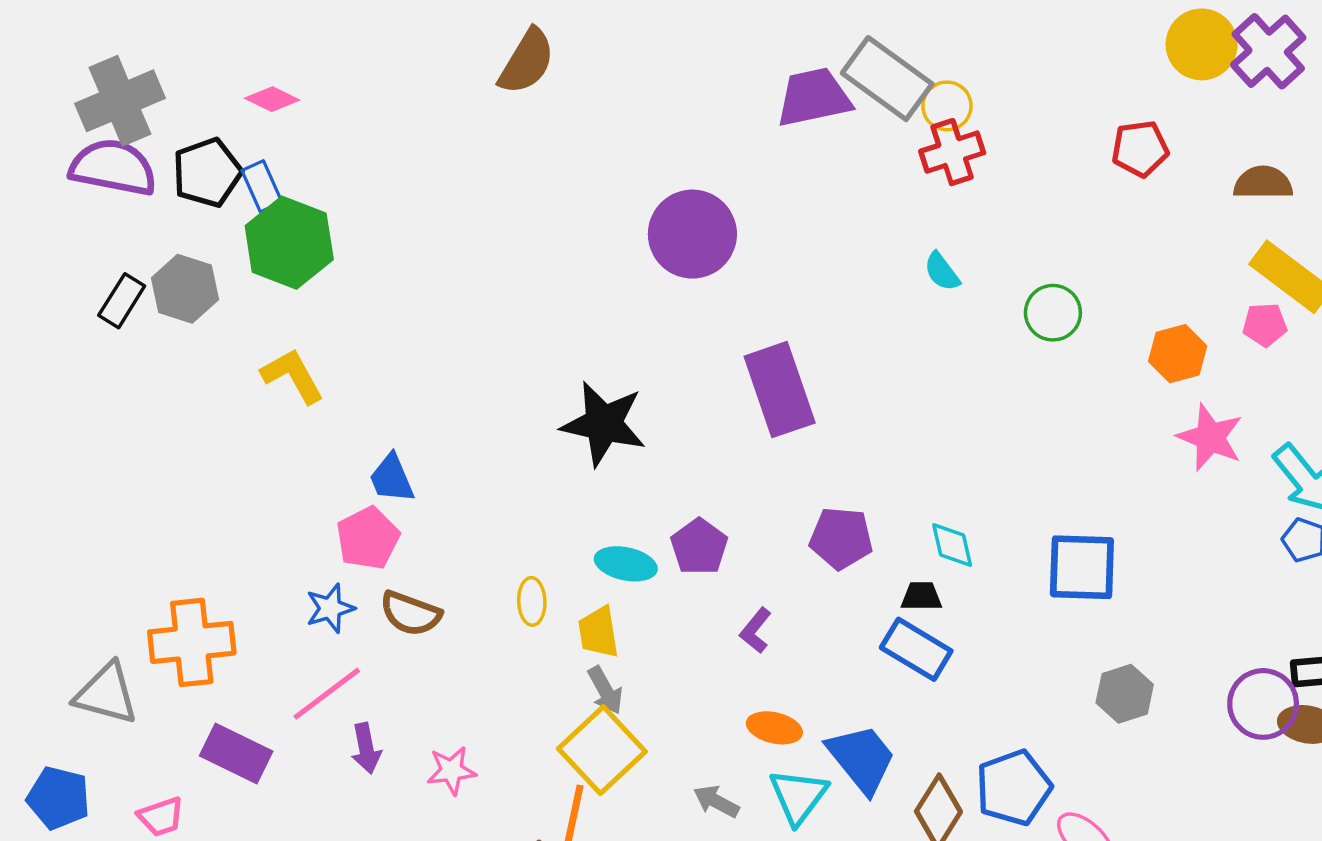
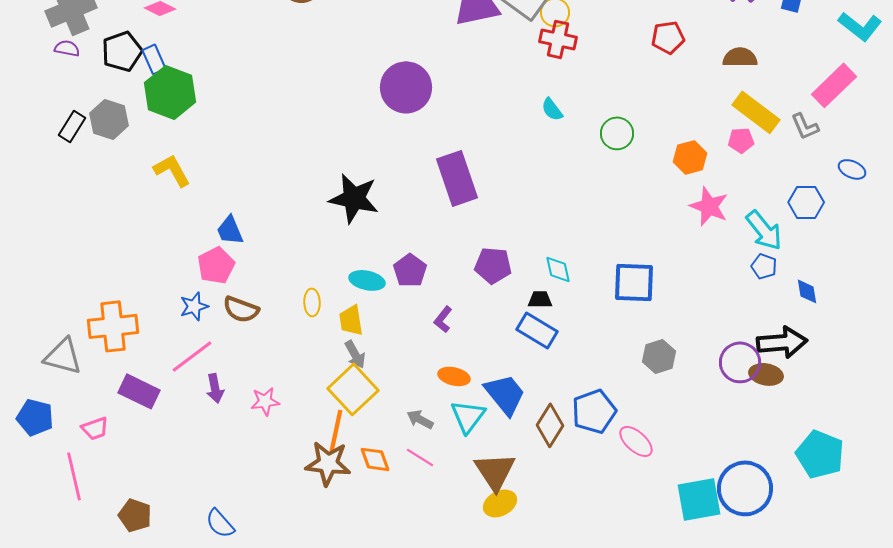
red cross: (952, 152) -> (558, 39), turned 30
purple semicircle: (113, 167) -> (67, 48), size x0.5

